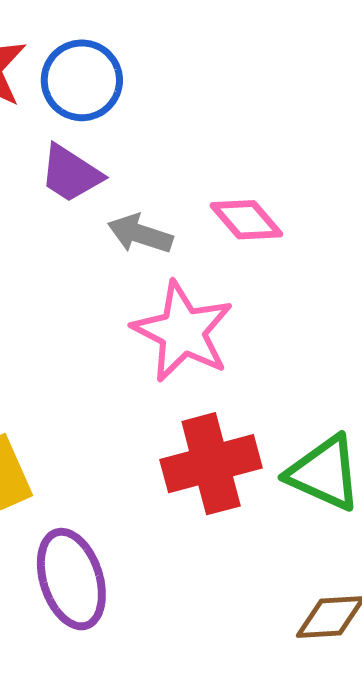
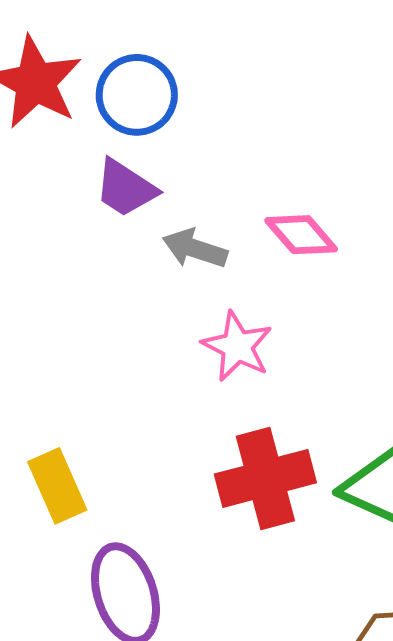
pink star: (183, 332) -> (237, 346), size x0.7

